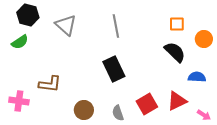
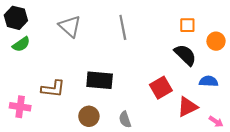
black hexagon: (28, 15) -> (16, 18), moved
black rectangle: (114, 69) -> (100, 80), moved, turned -60
red square: (147, 104) -> (161, 88), moved

